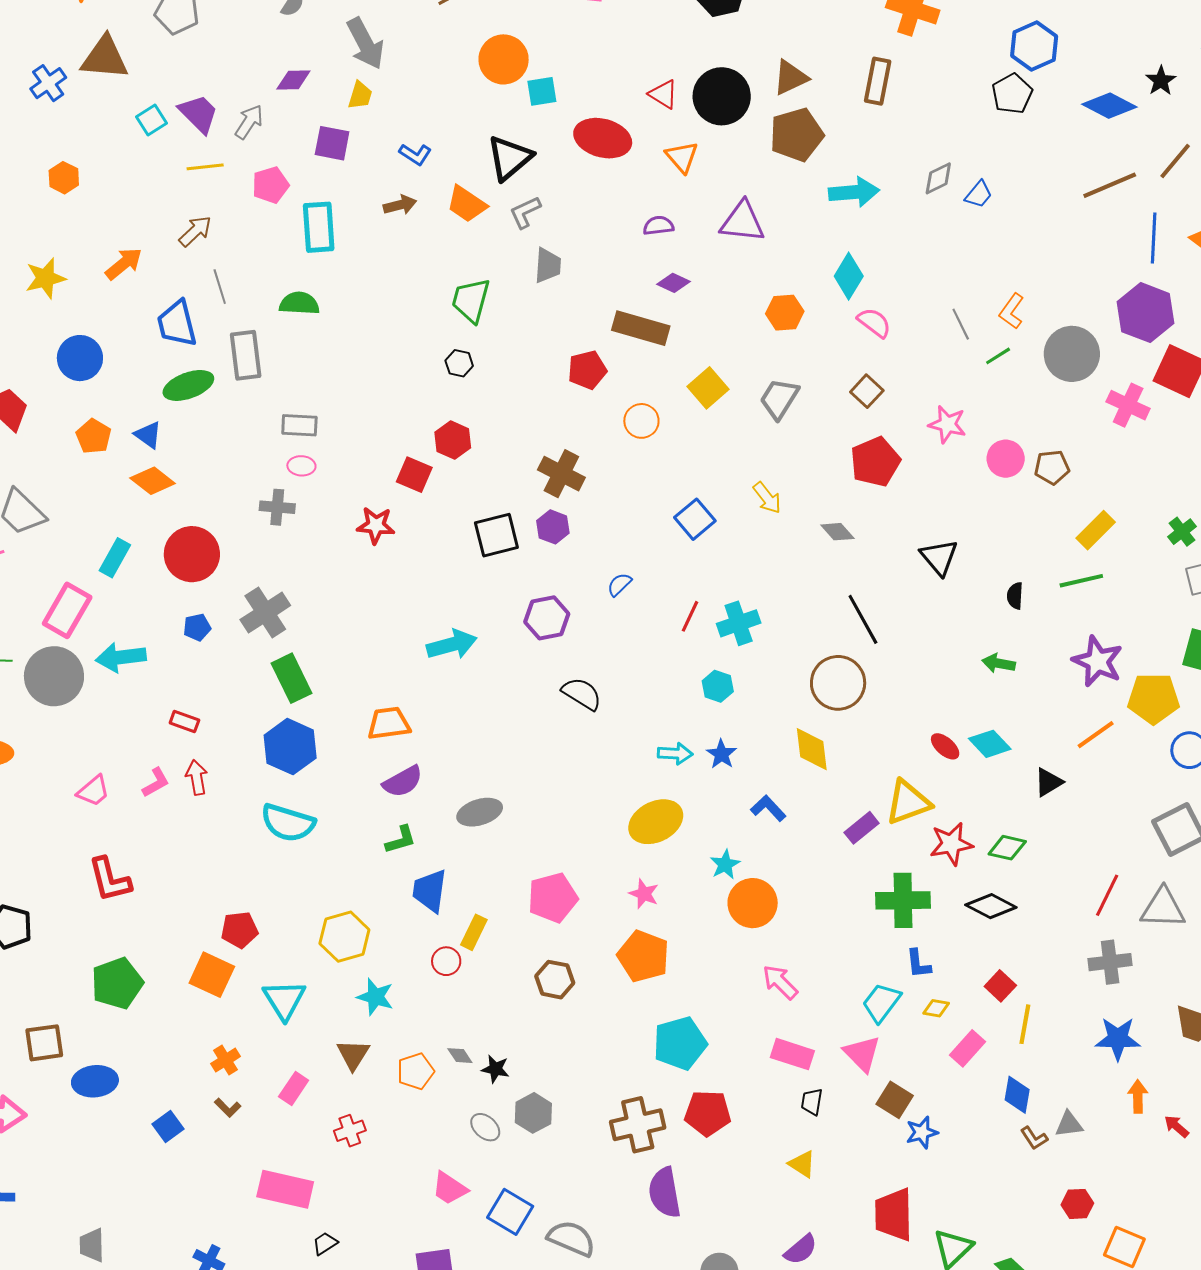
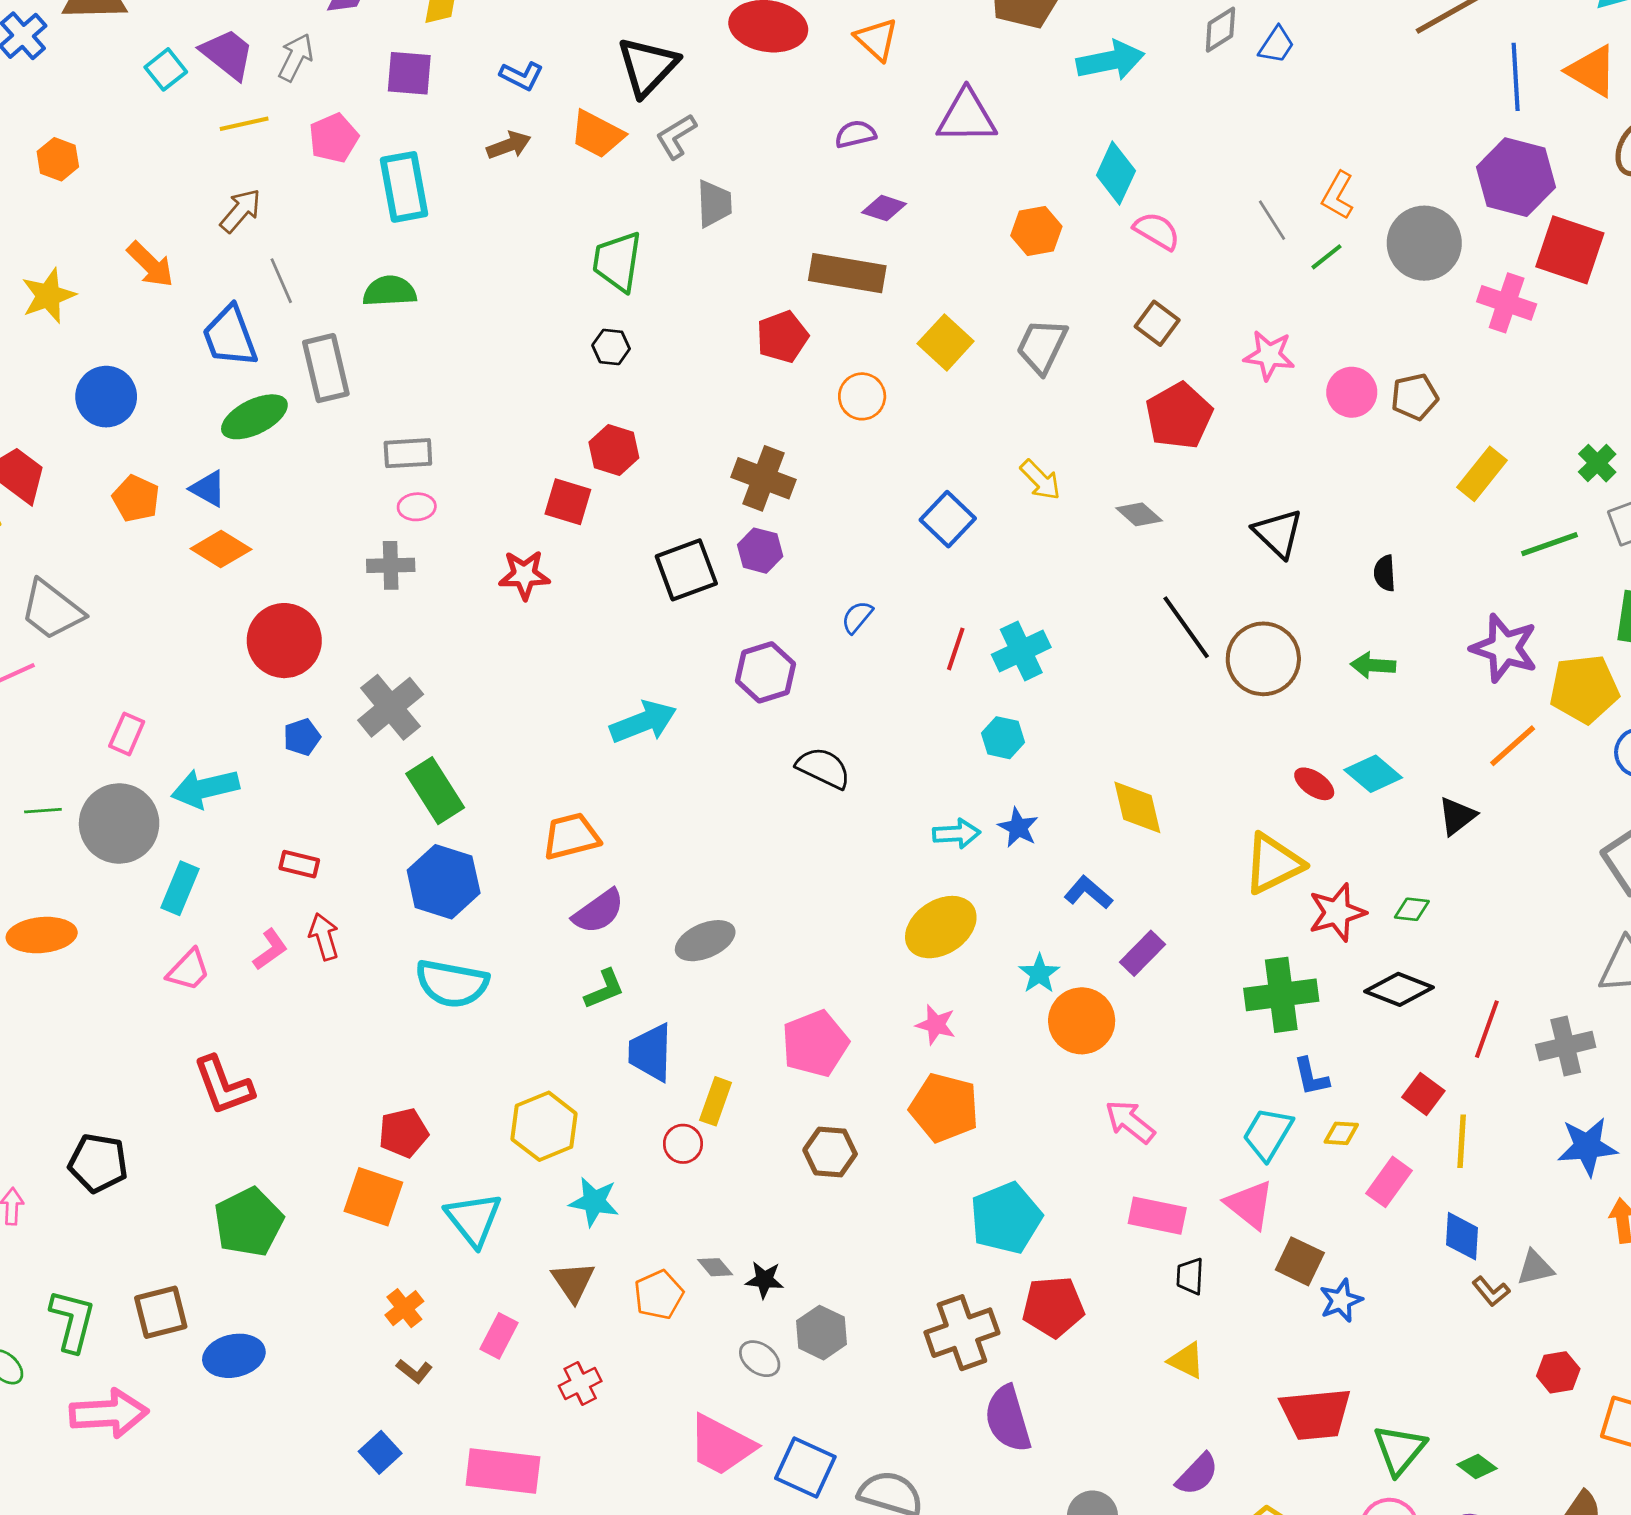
orange arrow: (124, 264) -> (150, 265), turned 90
cyan rectangle: (115, 558) -> (180, 888), moved
green line: (1081, 581) -> (1550, 544), moved
pink rectangle: (67, 610) -> (127, 734), size x0.6
brown circle: (838, 683) -> (1263, 659), moved
purple rectangle: (862, 828) -> (1143, 953), moved
green diamond: (1007, 848) -> (1412, 909), size x0.7
red line: (1107, 895) -> (1487, 1029), moved
blue square: (168, 1127) -> (380, 1452), moved
pink trapezoid: (450, 1188) -> (721, 1445), size x1.4
red trapezoid: (894, 1215) -> (1316, 1414), turned -88

